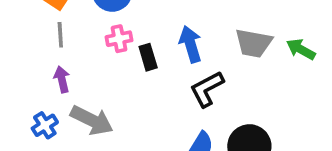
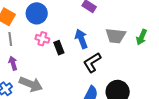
pink cross: (119, 39) -> (42, 39), turned 32
green arrow: (301, 49) -> (142, 37), turned -91

